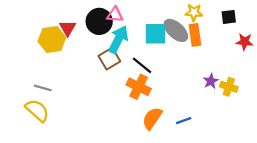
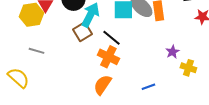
yellow cross: (229, 87) -> (188, 68), moved
gray line: (43, 88) -> (36, 51), moved
orange semicircle: (152, 118) -> (102, 85), moved

